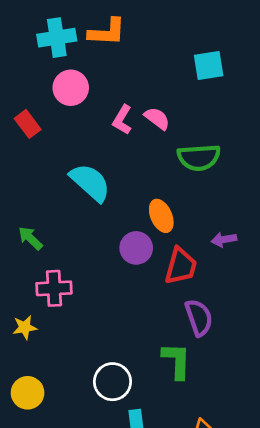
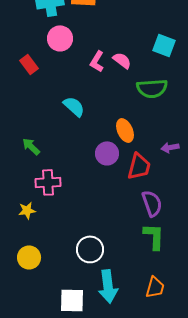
cyan square: (209, 65) -> (164, 45), moved, turned 30
cyan semicircle: (90, 182) -> (74, 106), size x0.7
green L-shape: (177, 361) -> (154, 236), moved

